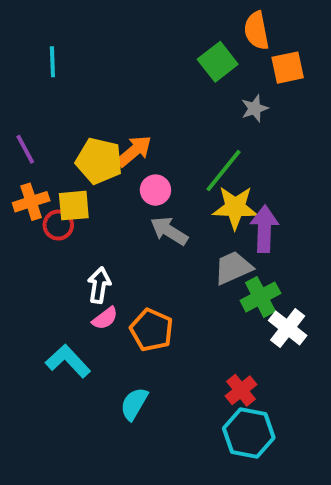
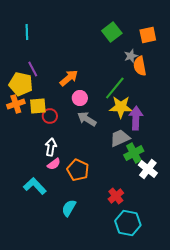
orange semicircle: (257, 31) -> (140, 66), moved
purple line: (25, 149) -> (33, 69), moved
yellow pentagon: (99, 161) -> (21, 84), moved
red circle: (58, 225) -> (50, 116), moved
red cross: (241, 390) -> (116, 196), moved

